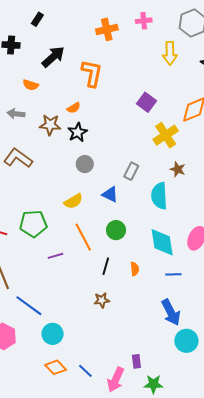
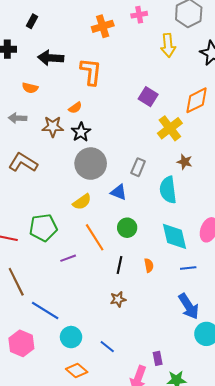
black arrow: (53, 57) -> (51, 58), turned -130
gray circle: (85, 164) -> (91, 164), size x1.8
blue line: (85, 371) -> (107, 347), moved

